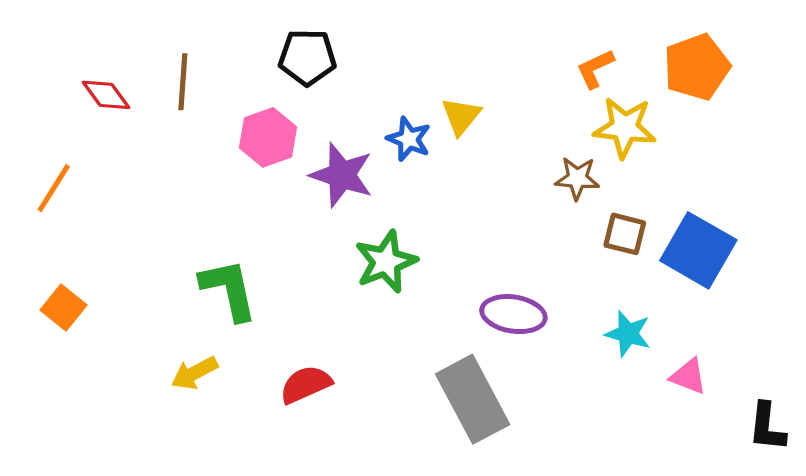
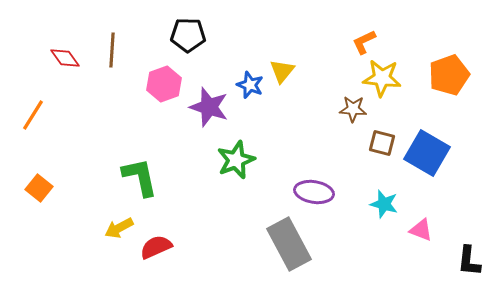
orange pentagon: (697, 67) -> (449, 75), moved
red semicircle: (306, 384) -> (156, 247), moved

